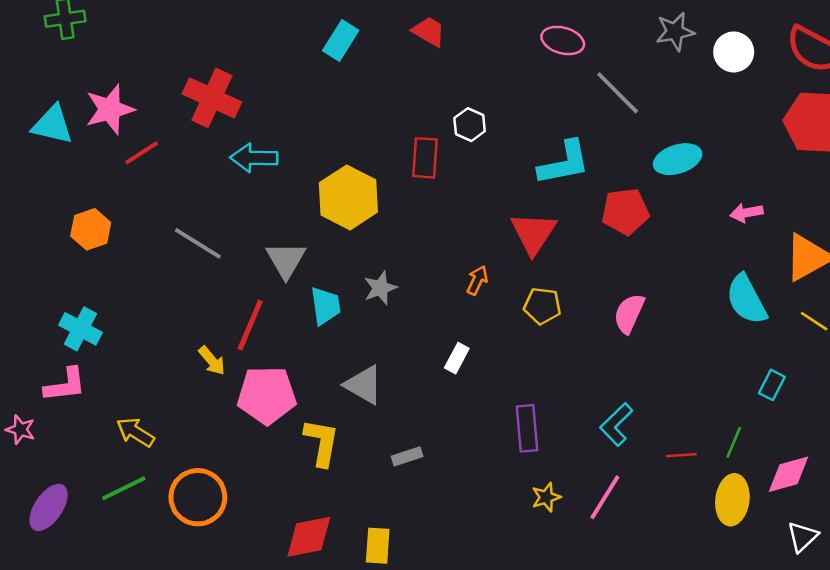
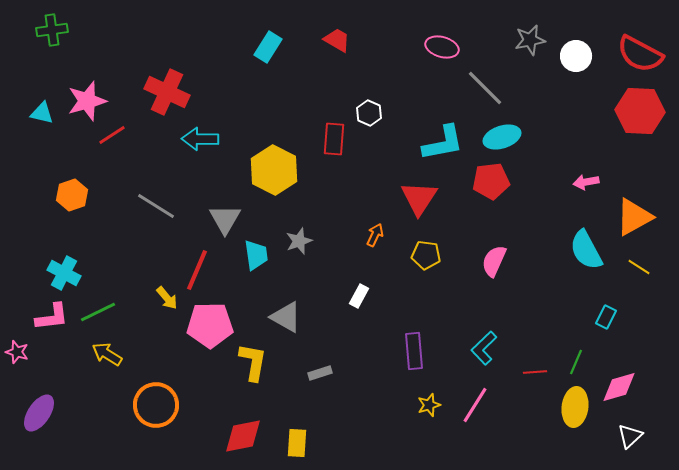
cyan triangle: (52, 125) -> (42, 113), size x0.7
cyan ellipse: (678, 159) -> (502, 137), moved
green line: (124, 488) -> (98, 312), moved

